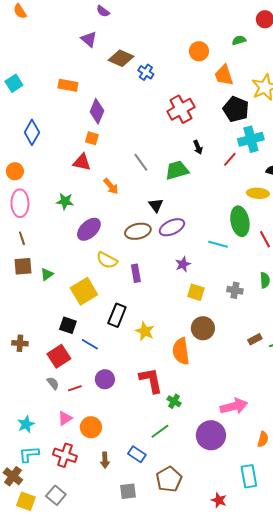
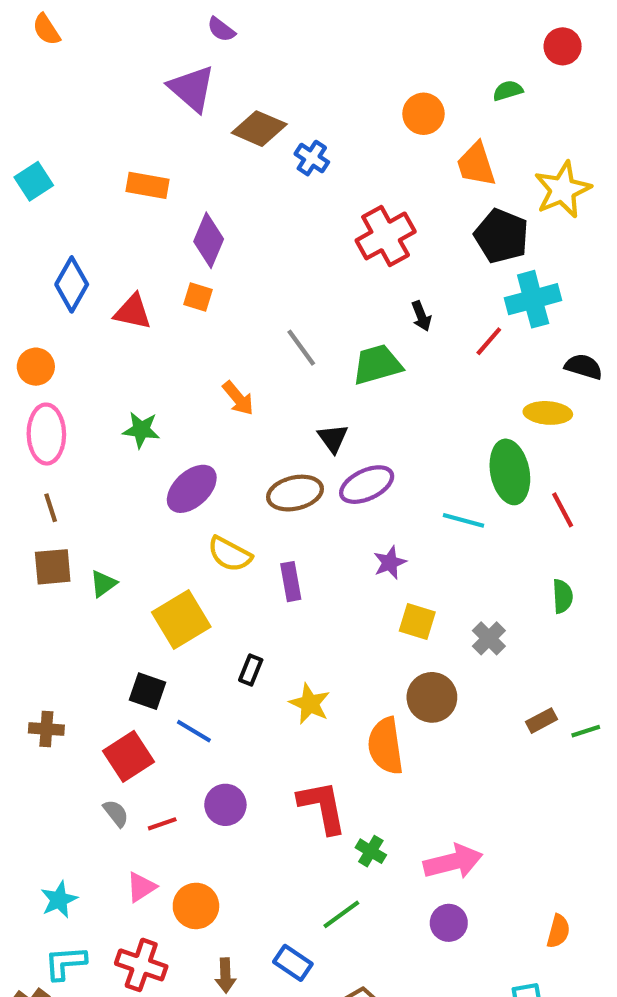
purple triangle: (89, 39) -> (192, 88), size x1.4
red triangle: (82, 162) -> (133, 312), moved
gray cross: (235, 290) -> (489, 638), moved, turned 35
black rectangle: (117, 315) -> (251, 670), size x0.6
pink arrow: (234, 406) -> (453, 862), moved
purple circle: (211, 435) -> (449, 923), size x0.6

